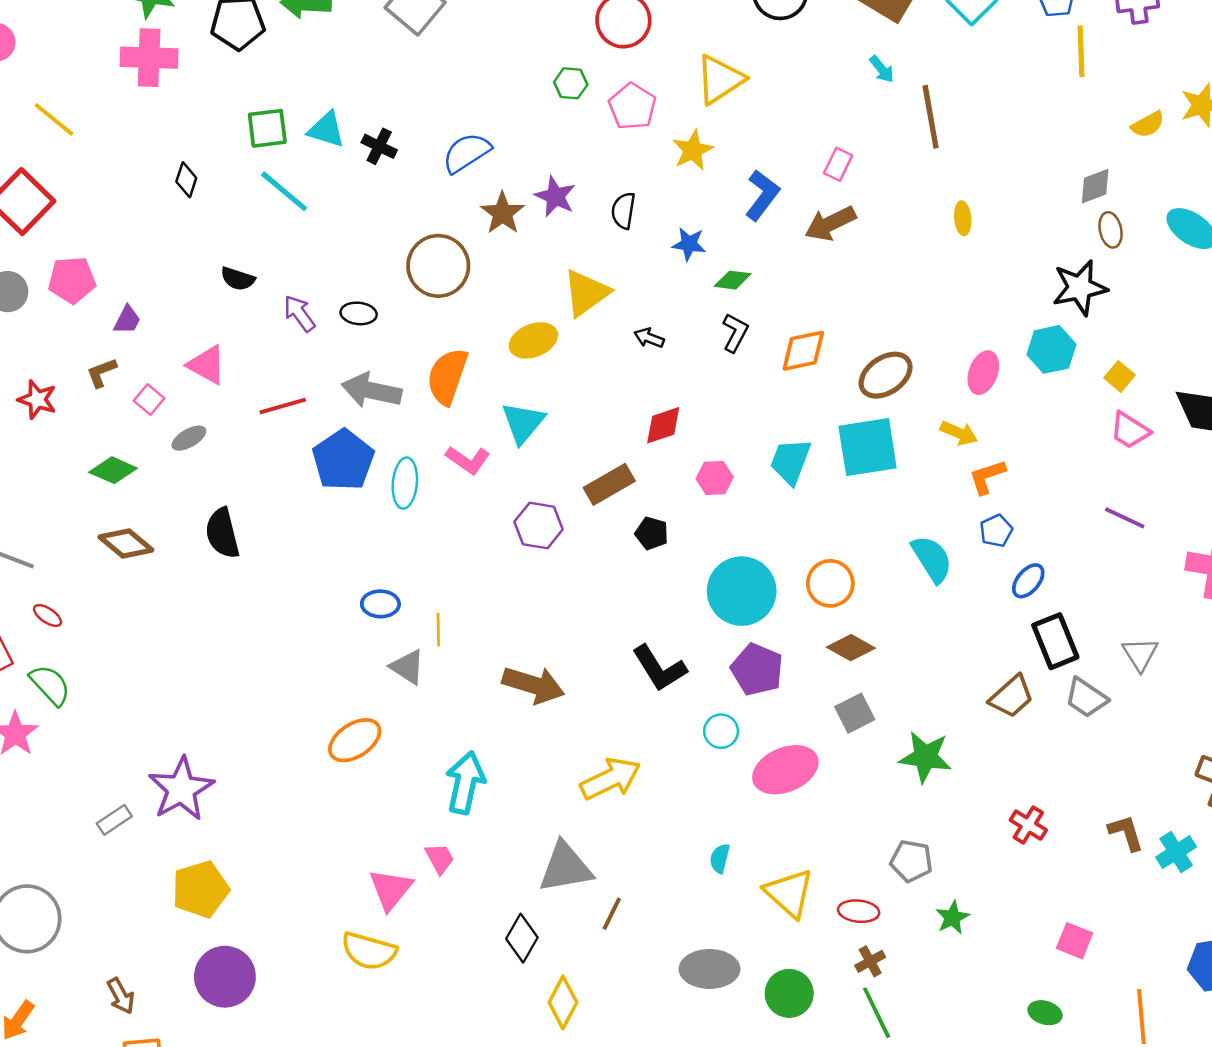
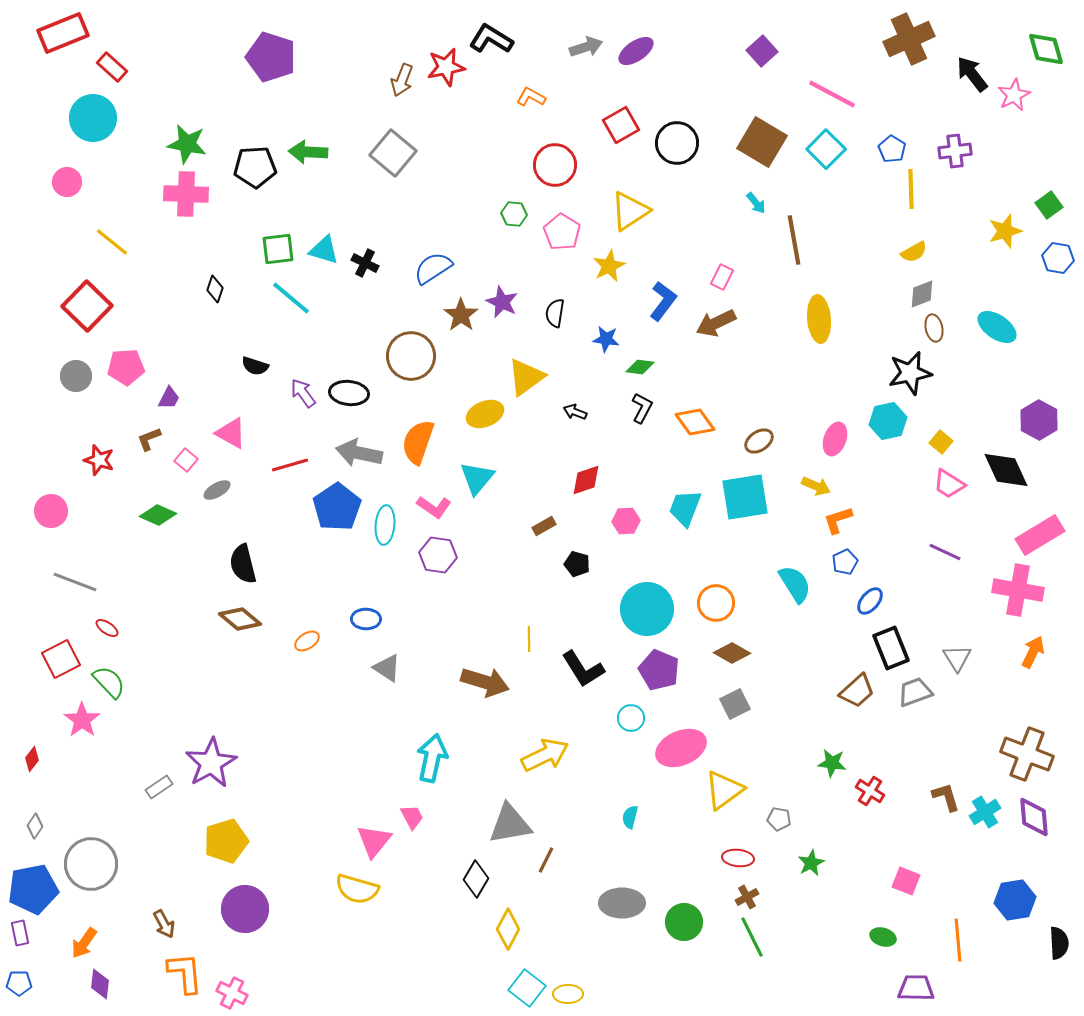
yellow semicircle: (1148, 124) -> (914, 252), moved
yellow ellipse: (963, 218) -> (819, 319), size x1.8
black ellipse: (359, 313) -> (349, 393), size x1.4
orange diamond: (803, 351) -> (695, 422), turned 66
brown ellipse: (886, 375) -> (759, 441), size x0.7
brown rectangle: (609, 484) -> (544, 526), size x0.6
purple hexagon: (539, 526) -> (438, 555), moved
brown diamond: (126, 544) -> (240, 619), moved
yellow line: (438, 630) -> (529, 639), moved
gray trapezoid: (1086, 698) -> (915, 692), turned 126
orange ellipse: (355, 740) -> (307, 641), moved, size x0.6
green star: (925, 757) -> (832, 763), moved, size x0.7
gray pentagon: (911, 861) -> (779, 819), size x0.7
yellow triangle: (789, 893) -> (724, 790), moved, turned 42

